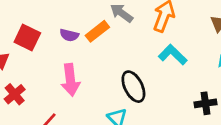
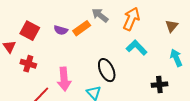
pink arrow: (70, 80) -> (64, 79), moved
red cross: (15, 94) -> (28, 64), moved, turned -35

